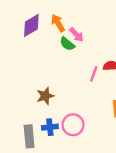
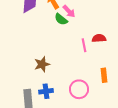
pink line: (94, 74) -> (84, 45), turned -32
pink circle: (73, 125) -> (79, 89), moved

